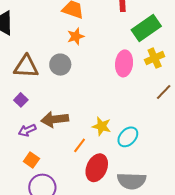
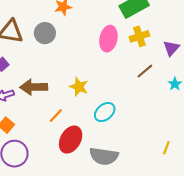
yellow star: (102, 126) -> (79, 87), moved

